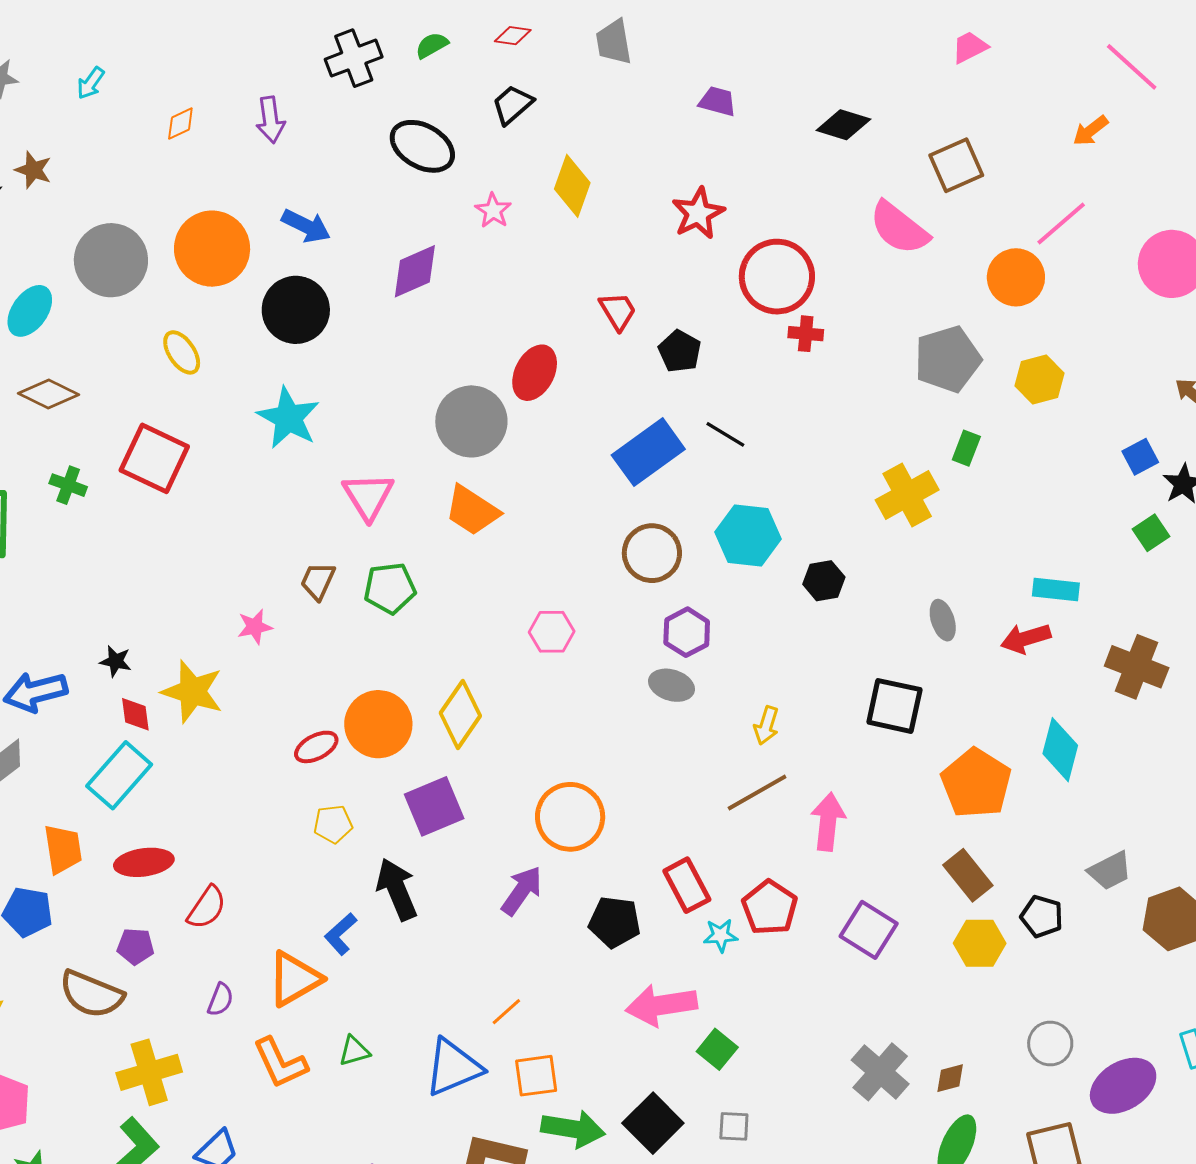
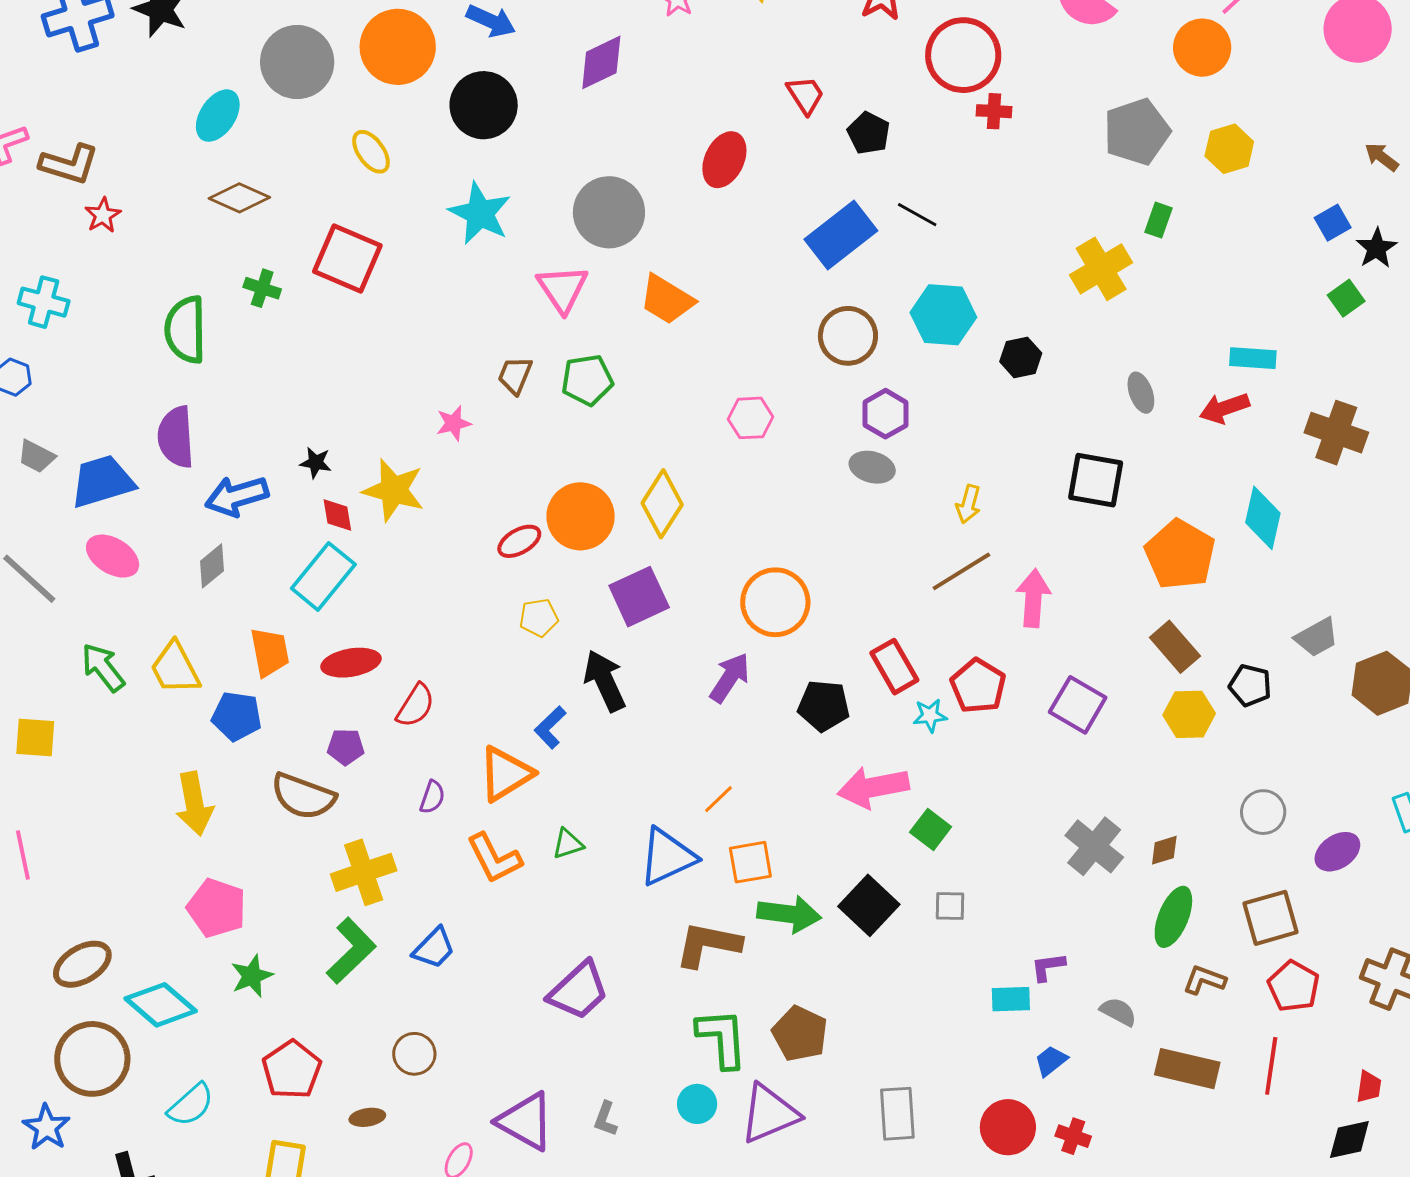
gray circle: (471, 421) -> (609, 212), moved
purple ellipse: (1123, 1086) -> (1337, 852), size x0.7

